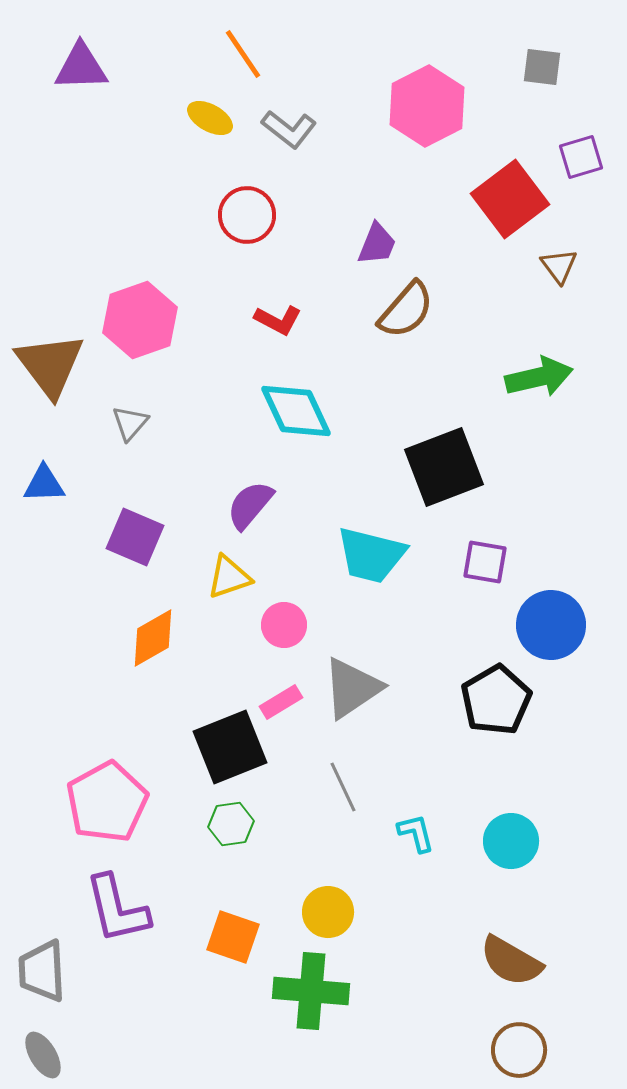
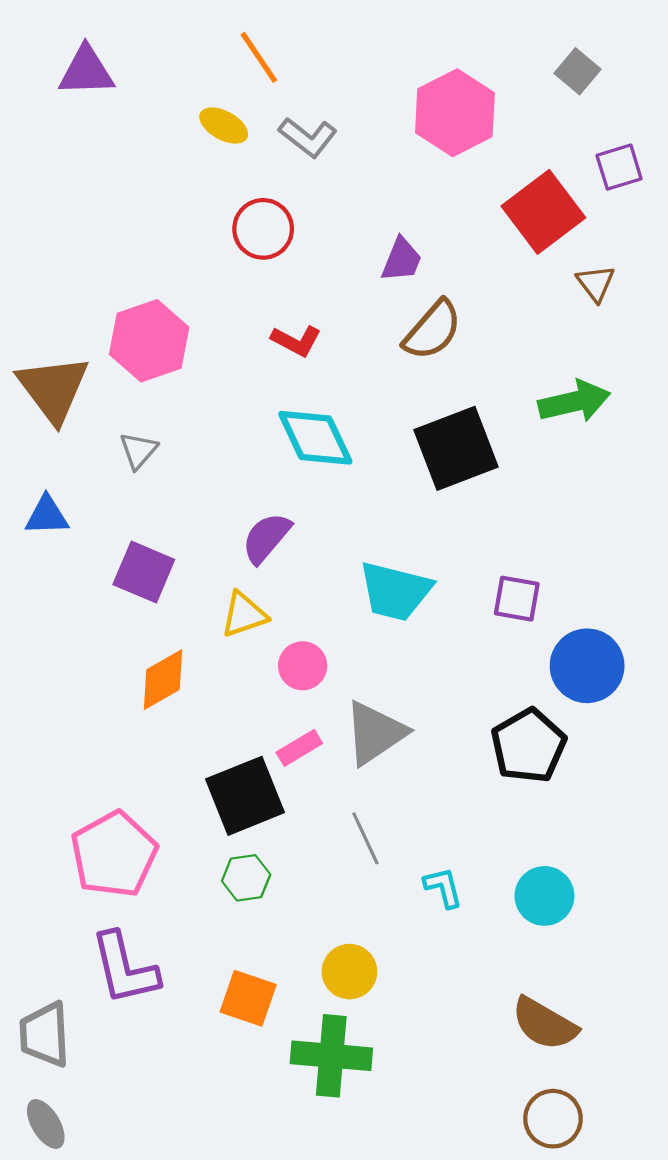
gray square: (542, 67) -> (577, 71), turned 33
black square: (444, 467) -> (456, 448), moved

